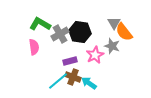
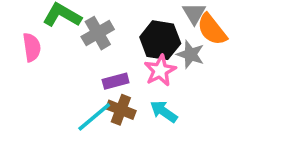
black hexagon: (80, 32) -> (160, 40), moved
pink semicircle: (34, 47) -> (32, 47), moved
cyan arrow: (89, 83) -> (164, 112), moved

